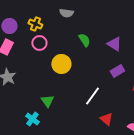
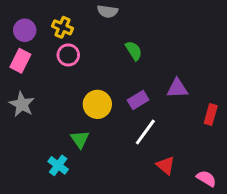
purple triangle: (114, 44) -> (177, 88), moved, turned -35
yellow circle: (61, 64) -> (97, 104), moved
purple rectangle: (117, 71) -> (138, 100), moved

